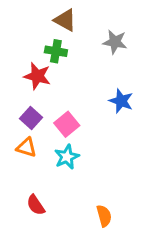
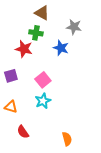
blue star: (121, 101) -> (61, 48), moved
purple square: (31, 118) -> (11, 76), moved, turned 32
orange triangle: (26, 148) -> (11, 107), moved

